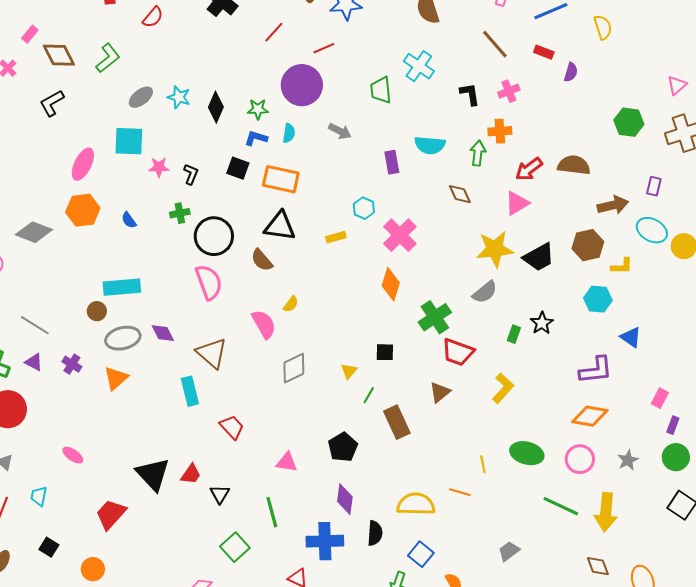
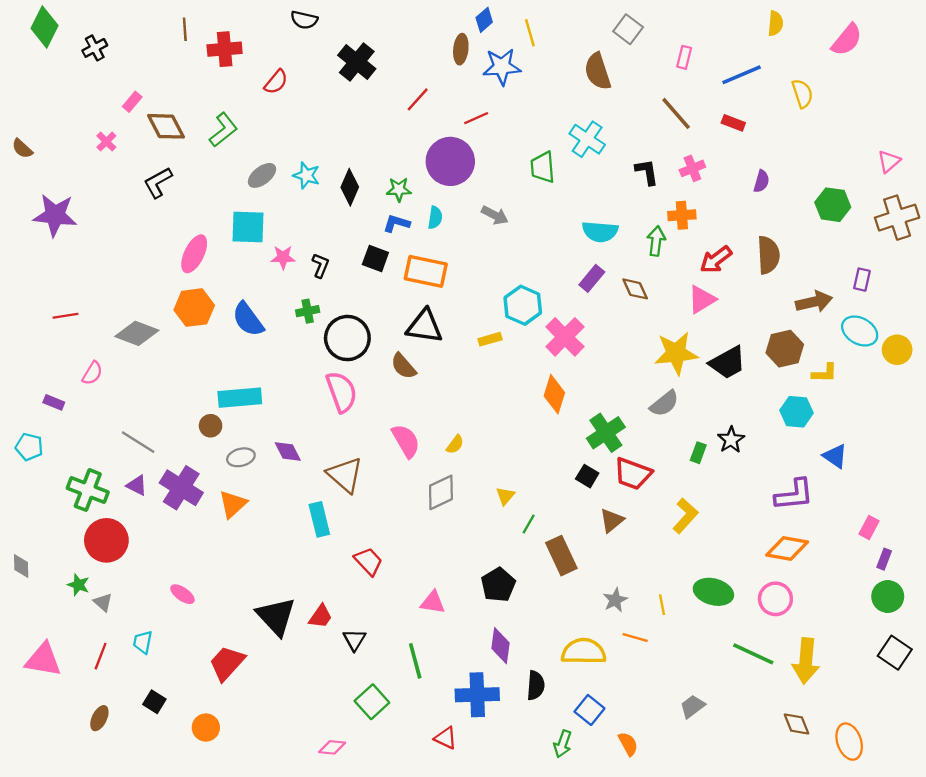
purple semicircle: (571, 72) -> (761, 181), moved
purple rectangle: (392, 162) -> (592, 278), moved, turned 50
brown semicircle: (574, 165) -> (768, 255), turned 80
cyan hexagon: (364, 208) -> (523, 305), size x1.5
blue semicircle: (129, 220) -> (248, 319), size x1.8
yellow semicircle: (291, 304) -> (455, 444), moved
gray ellipse: (123, 338) -> (241, 457), size x0.7
black square: (385, 352) -> (587, 476), moved, turned 30
purple cross: (72, 364) -> (181, 488), size x1.8
gray star: (628, 460) -> (615, 600), moved

